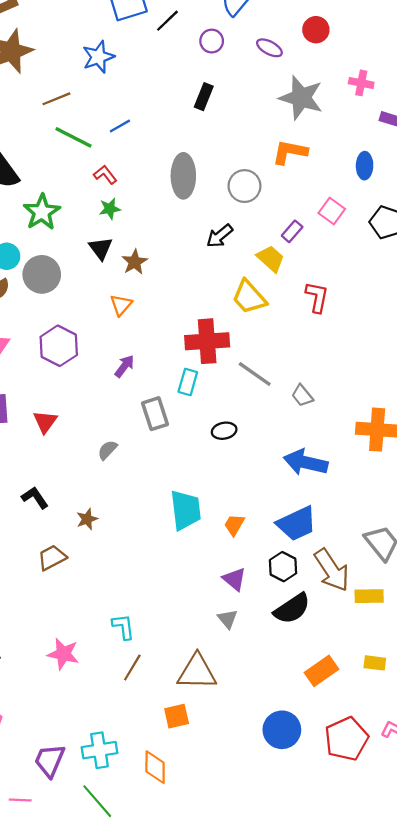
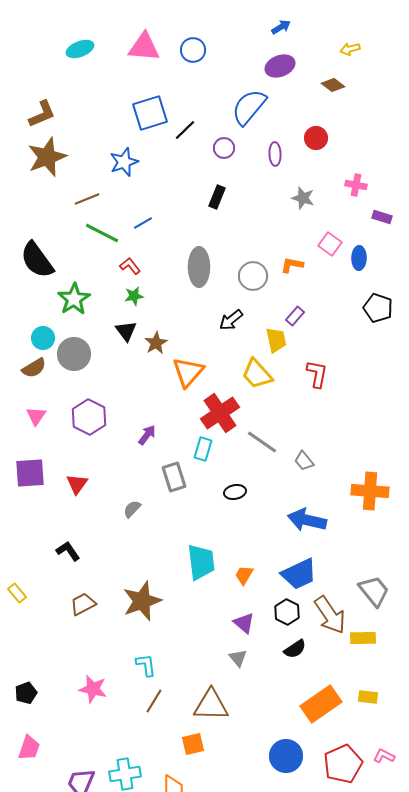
purple ellipse: (269, 48) -> (275, 154), turned 60
gray star: (301, 98) -> (303, 198), size x0.6
orange L-shape: (290, 152) -> (292, 265), moved, size x0.7
pink square: (332, 211) -> (330, 244), moved
yellow trapezoid: (271, 259) -> (276, 340), turned 36
orange triangle: (121, 305) -> (188, 372), moved, size x1.6
red cross: (207, 341) -> (220, 413), turned -30
brown star: (87, 519) -> (142, 601), moved, size x2.0
black semicircle: (292, 609) -> (295, 649), size x0.7
orange rectangle: (322, 671) -> (321, 704), size x1.4

